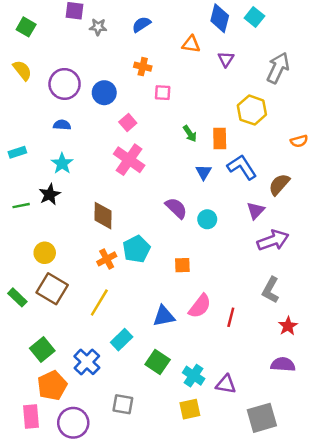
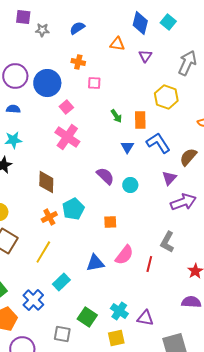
blue circle: (104, 93) -> (47, 83), size x1.4
cyan star: (62, 163) -> (13, 140), turned 30
gray L-shape: (271, 290) -> (167, 242), moved
green square: (158, 362) -> (87, 317), moved

